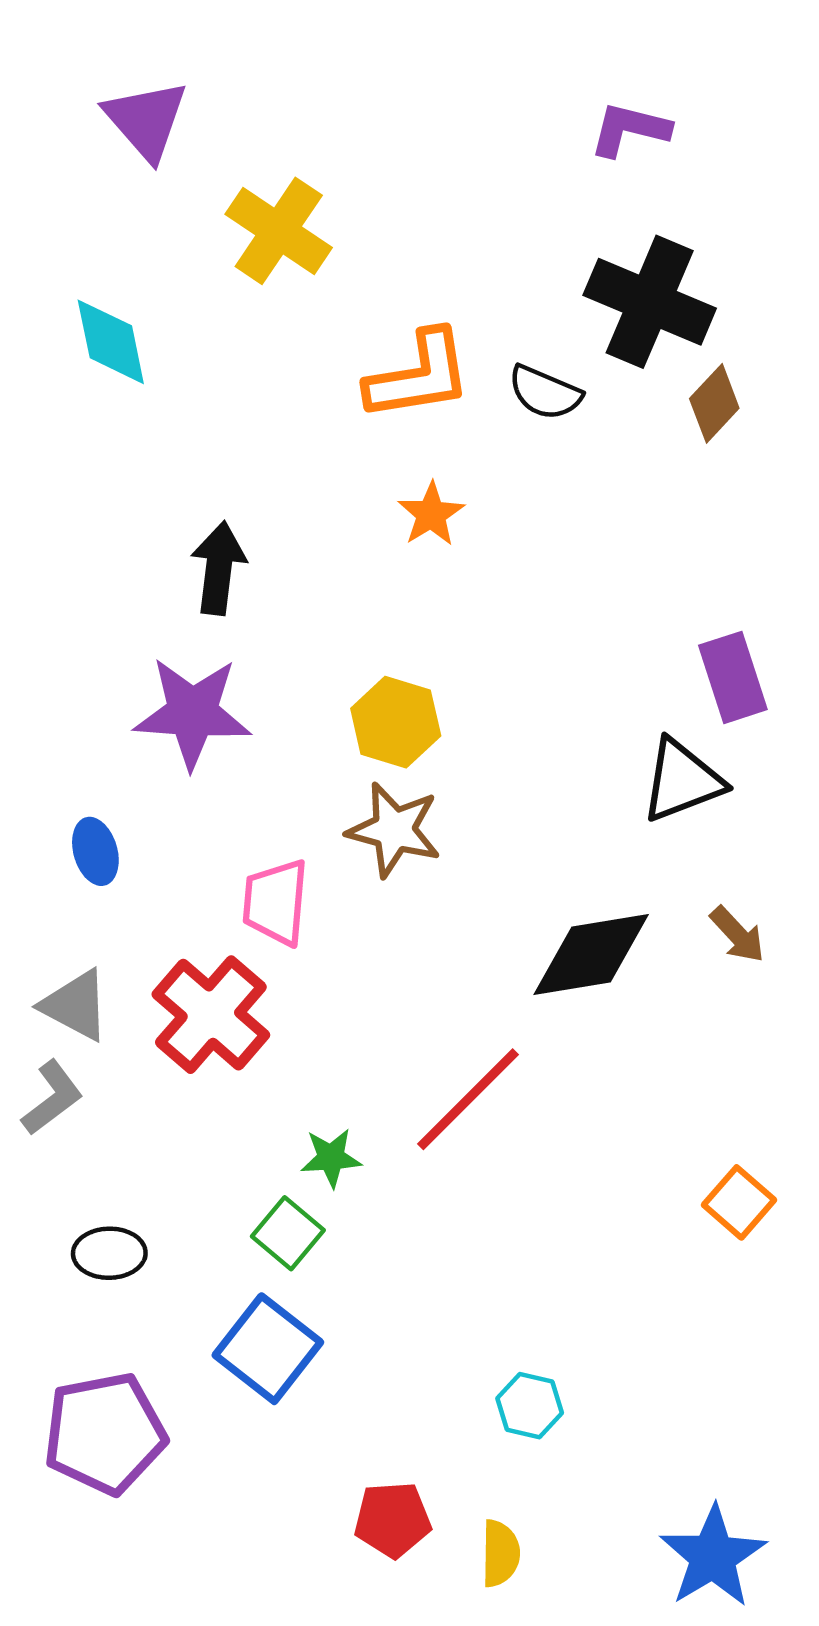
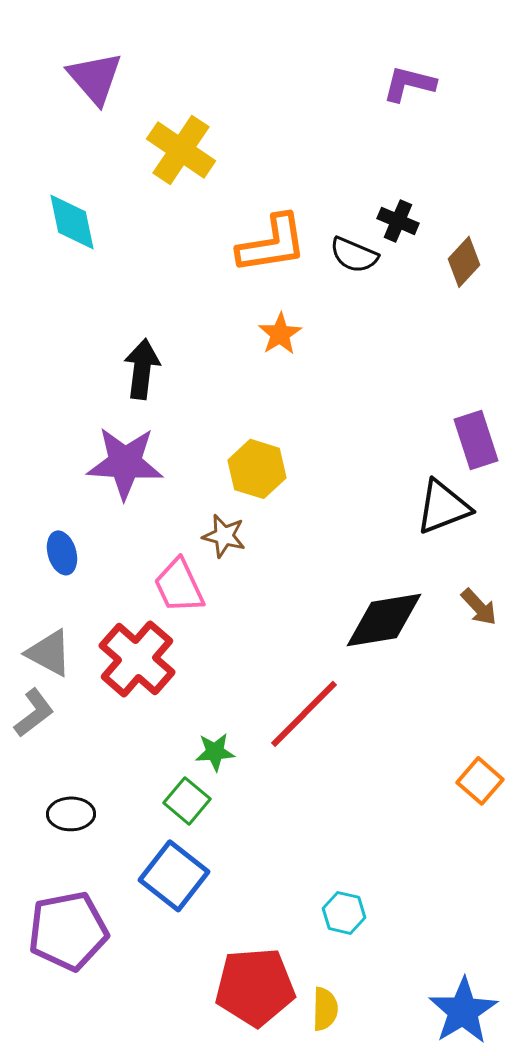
black cross: (650, 302) -> (398, 221), moved, size x0.5
brown star: (394, 830) -> (224, 536), moved, size x0.7
pink trapezoid: (276, 902) -> (179, 586), turned -30
red pentagon: (393, 1520) -> (255, 987), size x1.6

